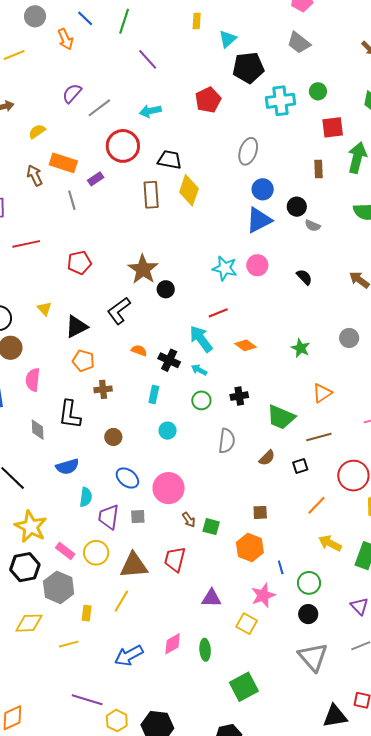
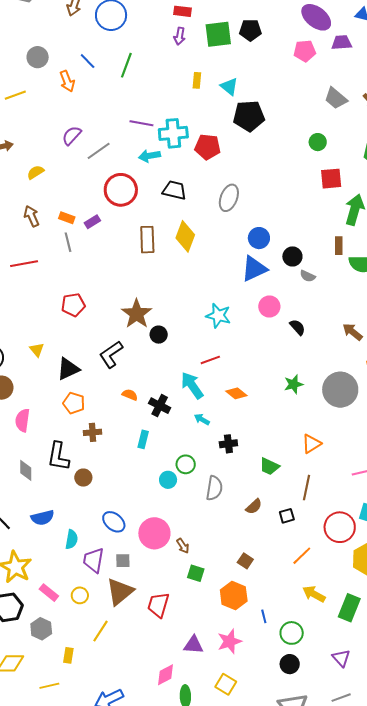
yellow rectangle: (197, 21) -> (197, 80), moved
cyan triangle: (228, 39) -> (229, 87), turned -42
gray trapezoid: (299, 43) -> (336, 98), moved
purple line: (148, 59) -> (141, 123), moved, turned -40
red pentagon: (208, 100) -> (208, 147), turned 30
cyan cross: (281, 101) -> (173, 133), moved
gray ellipse: (248, 151) -> (229, 198), moved
black trapezoid: (170, 160) -> (174, 190), moved
orange rectangle: (63, 163) -> (67, 218), moved, size x0.6
brown rectangle: (319, 169) -> (339, 246), moved
red line: (26, 244) -> (24, 264), moved
pink circle: (257, 265) -> (269, 307), moved
gray circle: (349, 338) -> (340, 390), size x1.8
green star: (301, 348) -> (294, 384), moved, turned 30
cyan arrow: (199, 370) -> (202, 419), moved
green circle: (201, 400) -> (186, 464), moved
green trapezoid: (281, 417) -> (269, 466), size x0.7
cyan circle: (168, 431) -> (168, 480), moved
brown circle: (113, 437) -> (83, 478), moved
brown line: (319, 437) -> (307, 488), turned -65
blue semicircle: (67, 467) -> (43, 518), moved
brown square: (260, 512) -> (245, 561), turned 35
brown arrow: (189, 520) -> (183, 546), moved
yellow circle: (96, 553) -> (80, 595), size x0.7
brown triangle: (134, 565) -> (120, 592), moved, turned -36
gray hexagon: (59, 587) -> (41, 629), size x0.7
pink star: (263, 595) -> (229, 641), moved
yellow line: (121, 601) -> (101, 631), moved
yellow square: (247, 624) -> (226, 684), moved
pink diamond: (173, 644) -> (165, 675), moved

